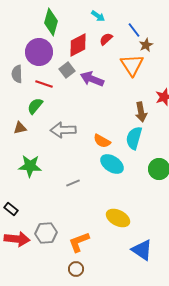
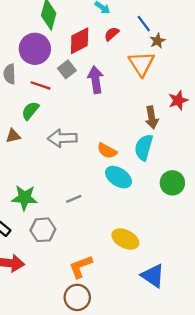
purple arrow: (92, 79) -> (96, 80), turned 60
green star: (30, 166) -> (25, 198), moved
gray hexagon: (46, 233) -> (43, 230), moved
brown circle: (76, 269) -> (77, 297), size x1.5

